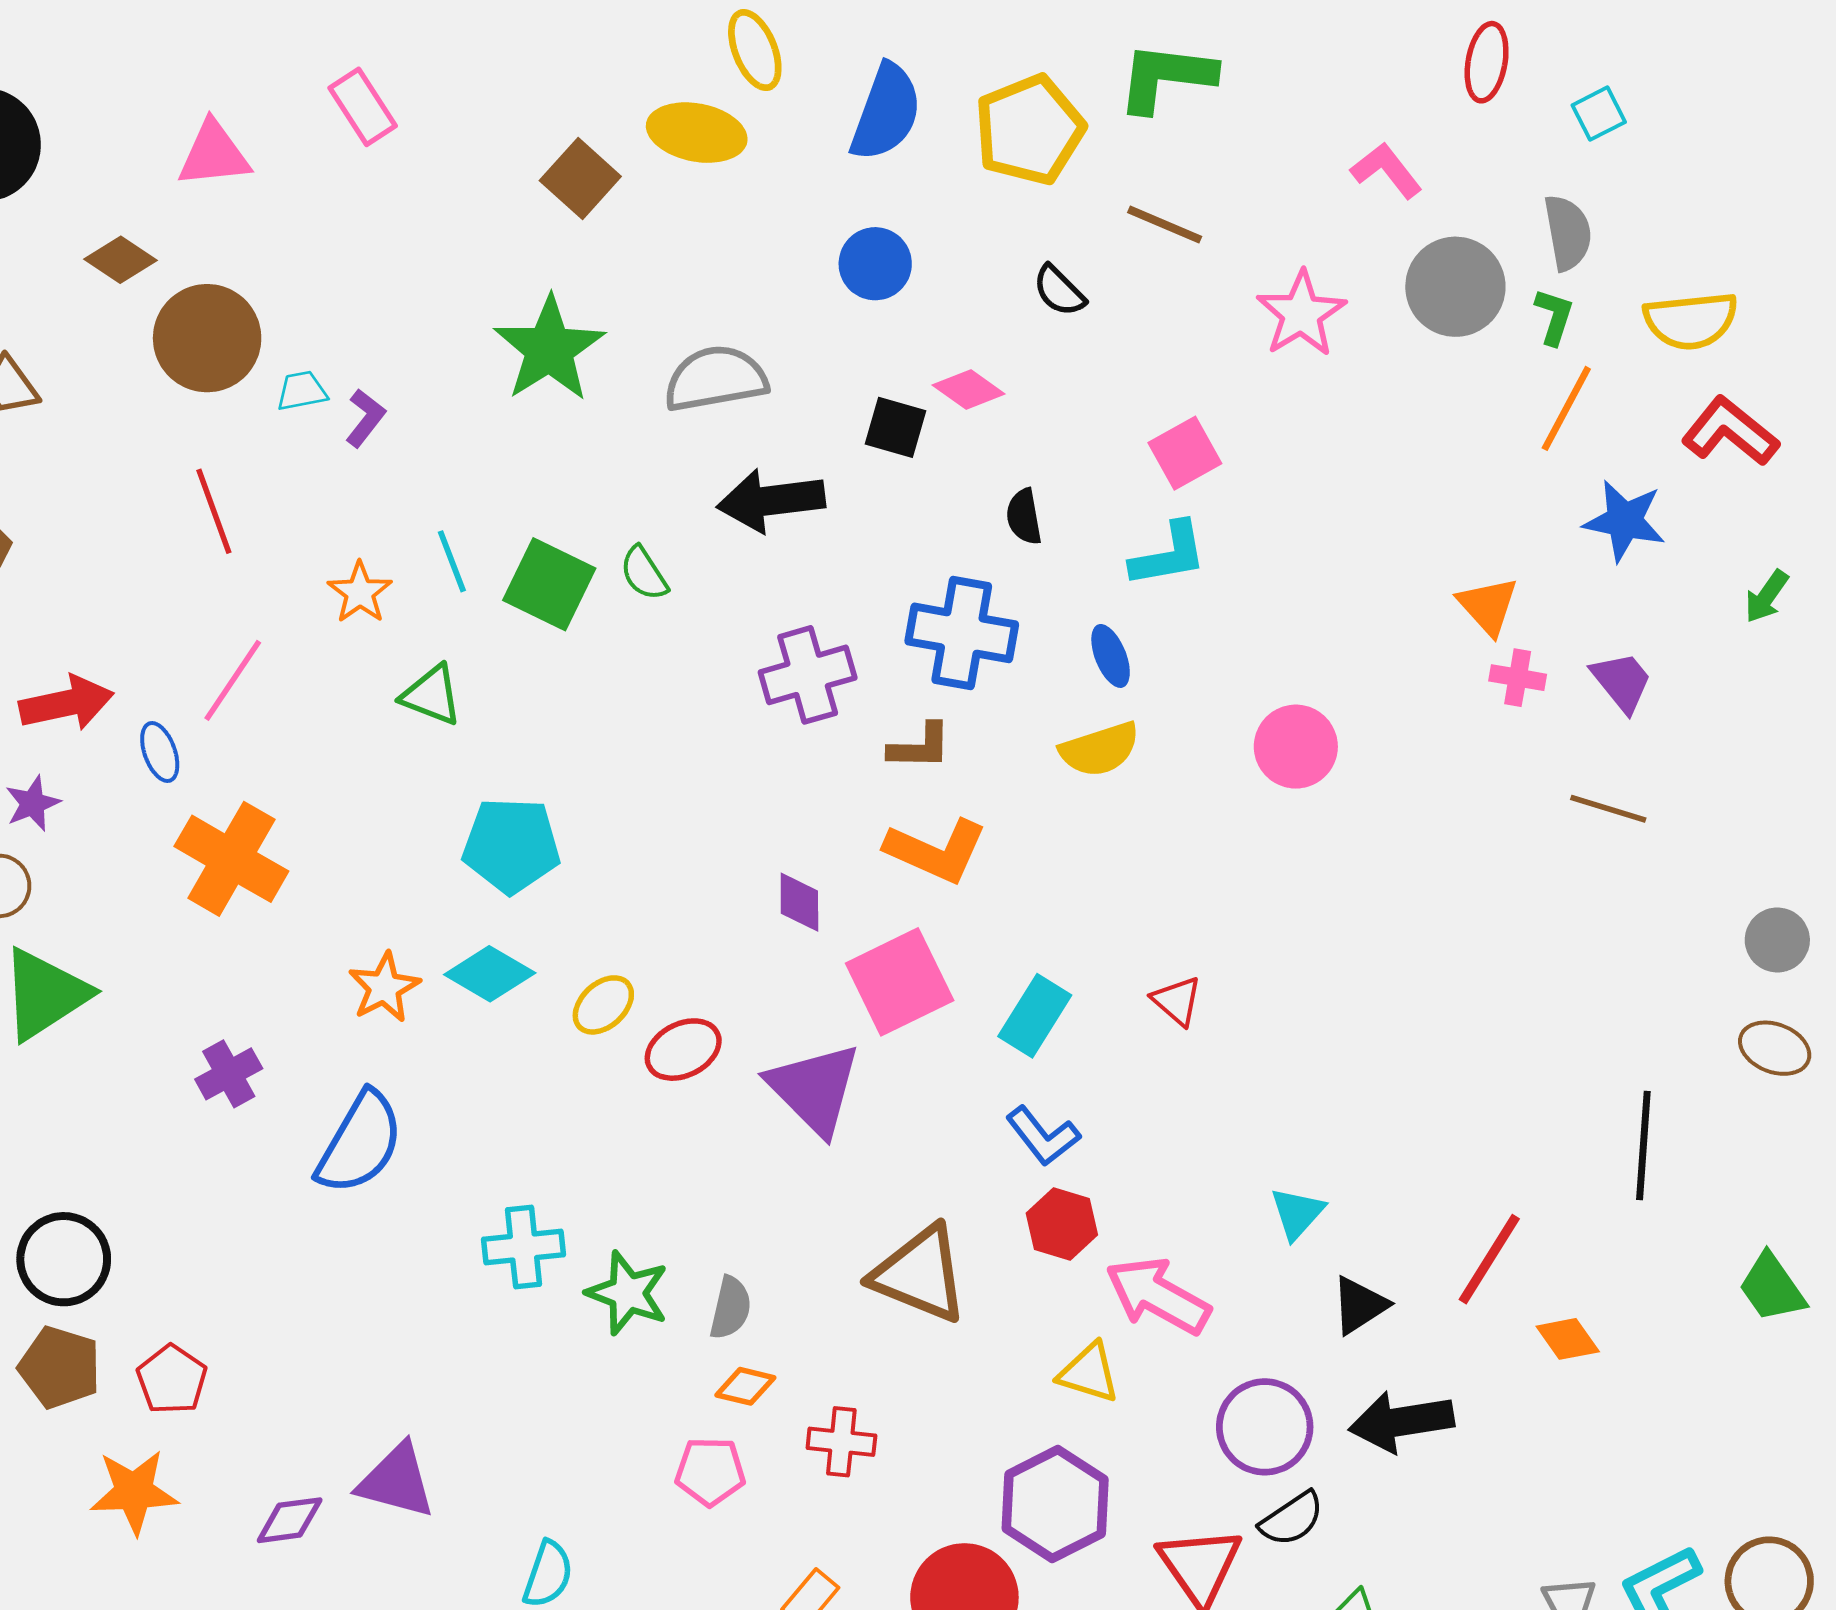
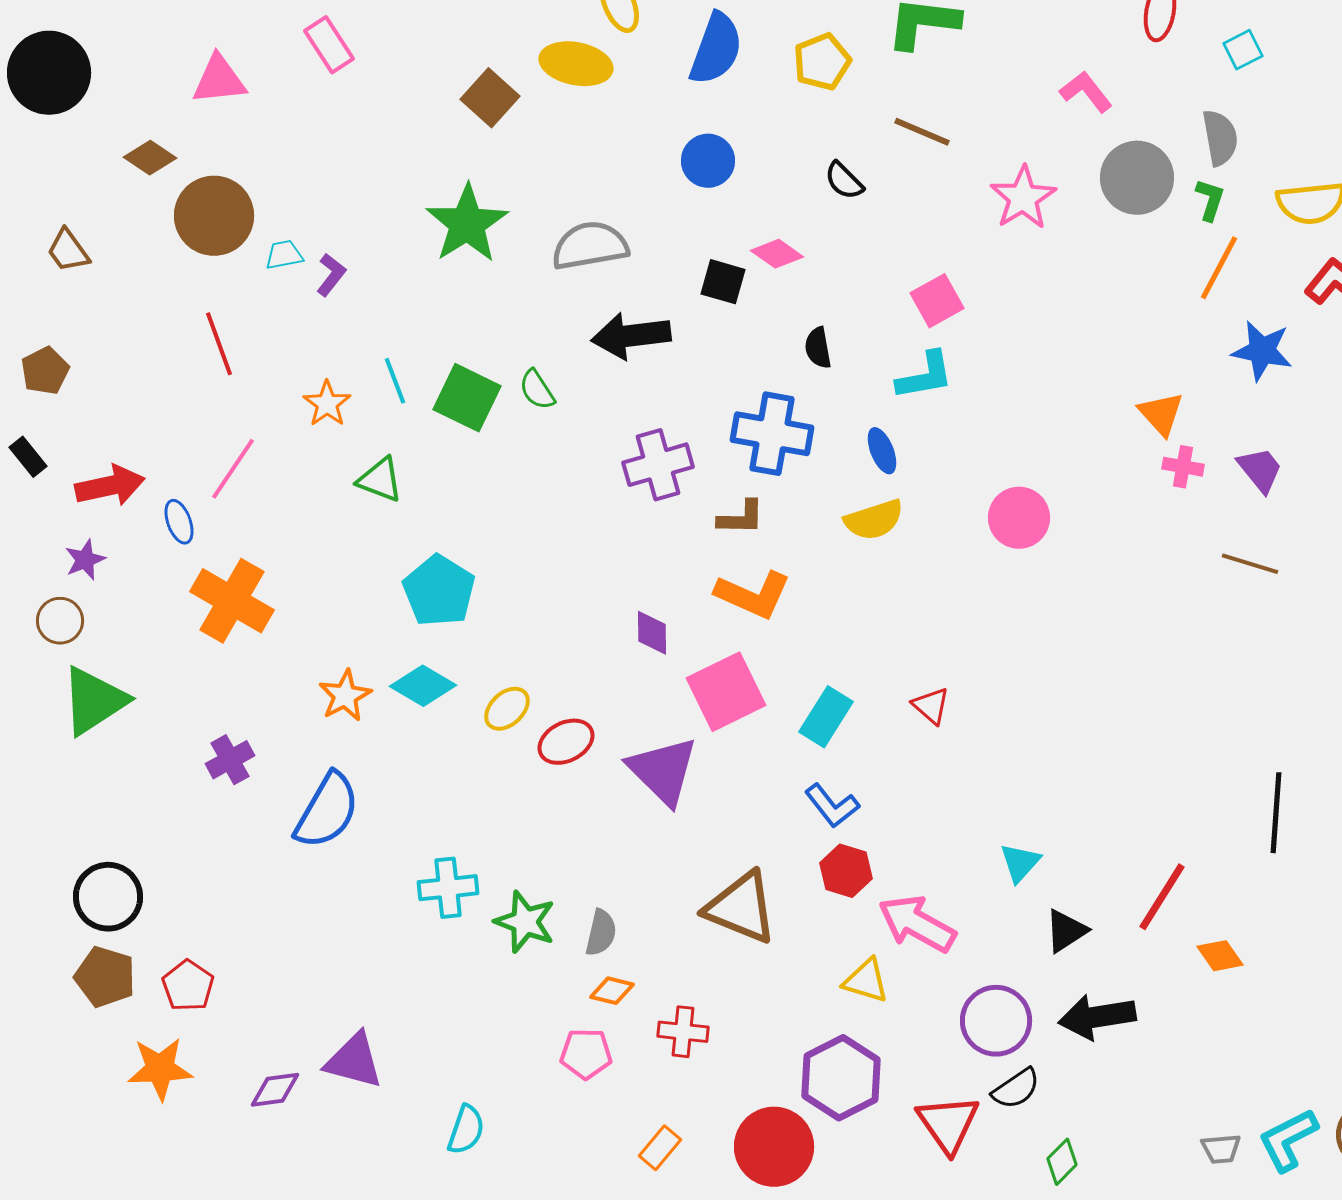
yellow pentagon: (1029, 130) -> (822, 62), size x0.7
cyan pentagon: (511, 845) -> (439, 591), turned 30

